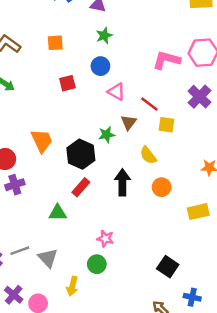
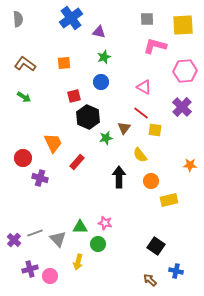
pink L-shape: (166, 60) -> (155, 46), moved
pink triangle: (116, 92) -> (144, 87), moved
black hexagon: (81, 154) -> (88, 117), moved
purple cross: (15, 185) -> (40, 178), moved, turned 35
red rectangle: (81, 187) -> (77, 162), moved
yellow rectangle: (198, 212) -> (169, 200), moved
green triangle: (58, 213) -> (80, 227), moved
purple cross: (14, 295) -> (30, 269), turned 35

